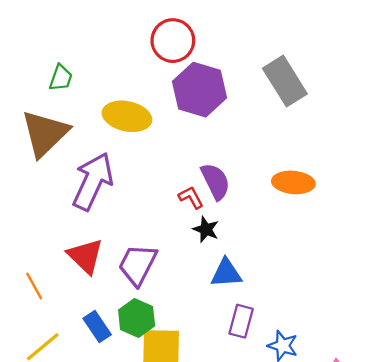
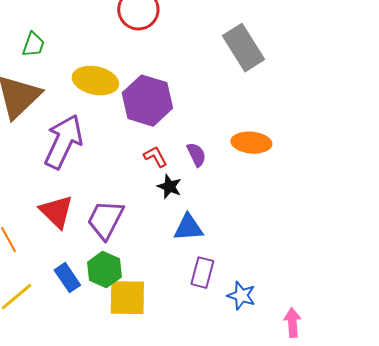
purple hexagon: (200, 90) -> (147, 101), moved
purple semicircle: (216, 181) -> (196, 155), moved, size x0.7

